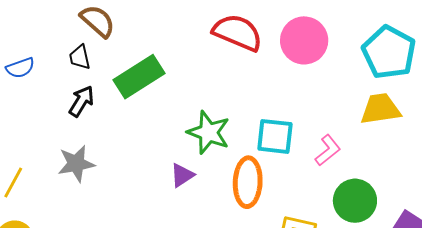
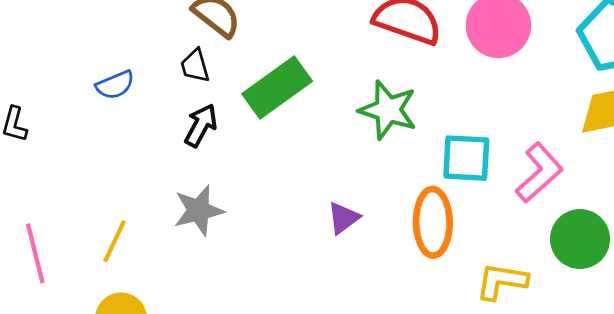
green star: (209, 132) -> (388, 110), moved
pink L-shape: (328, 150) -> (539, 173), size x1.4

